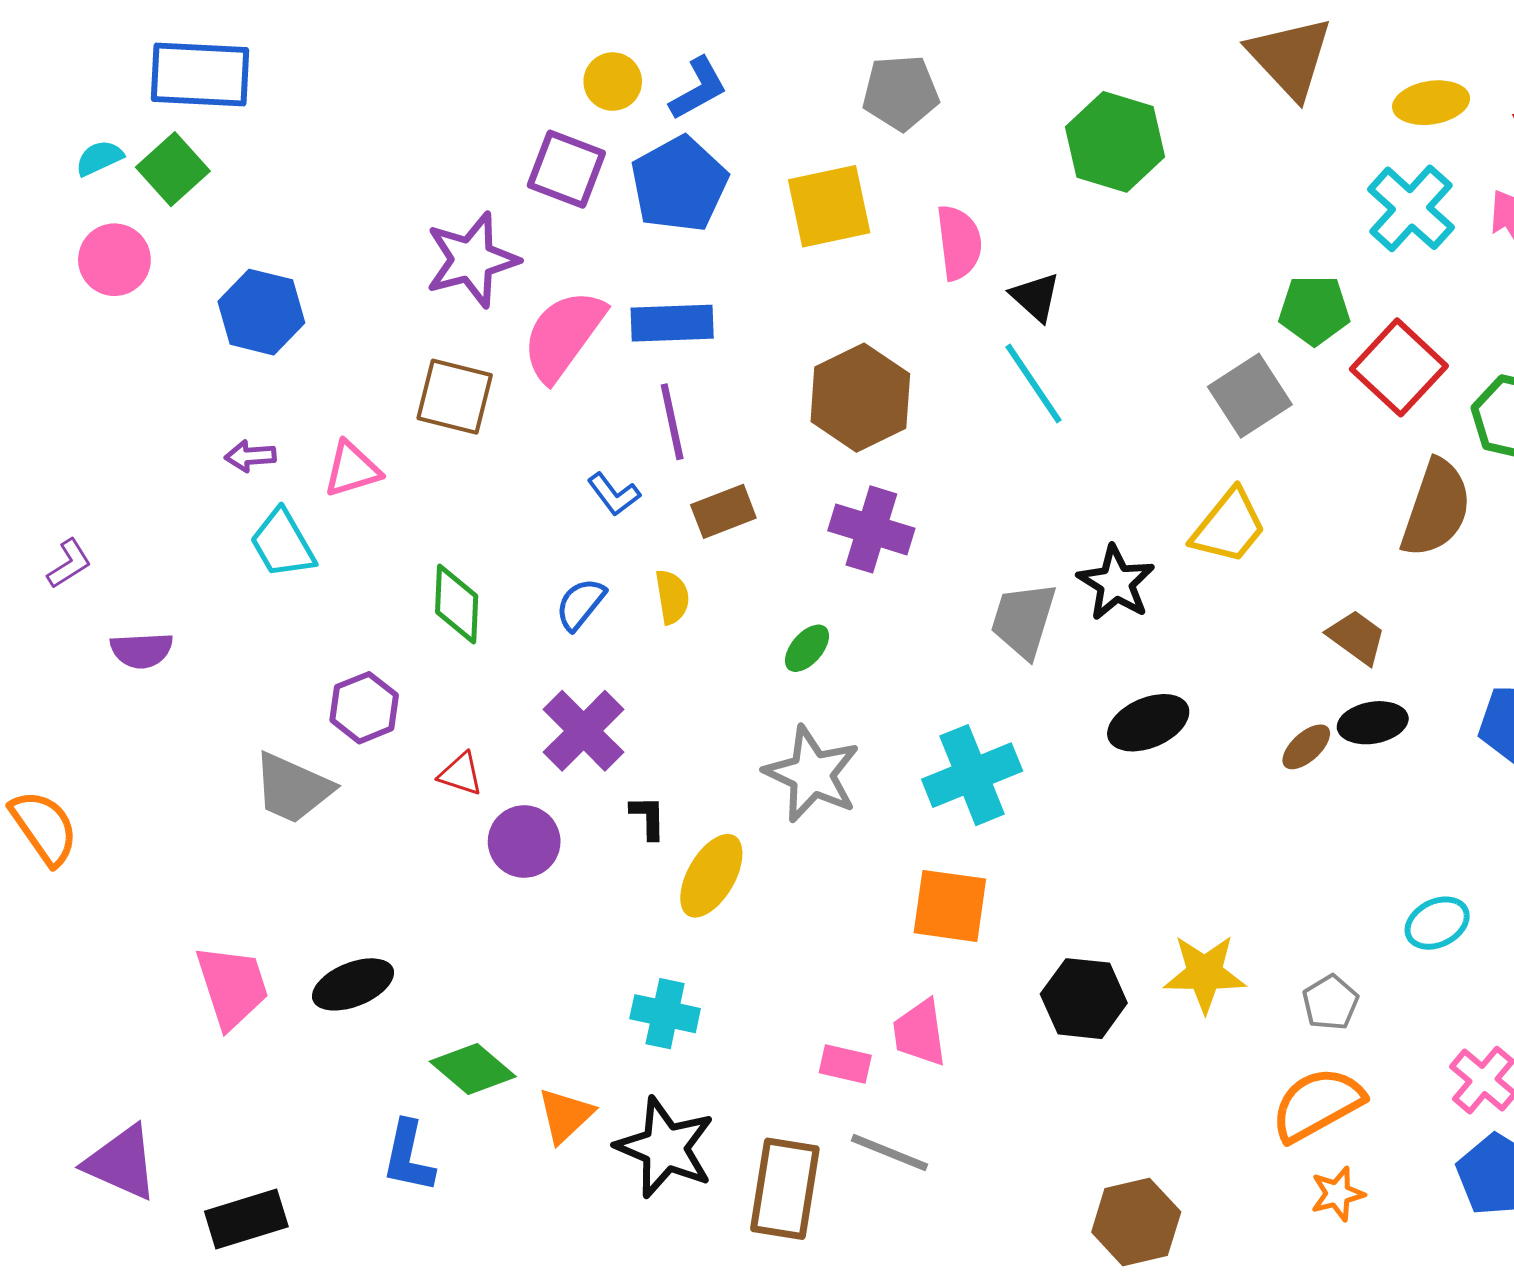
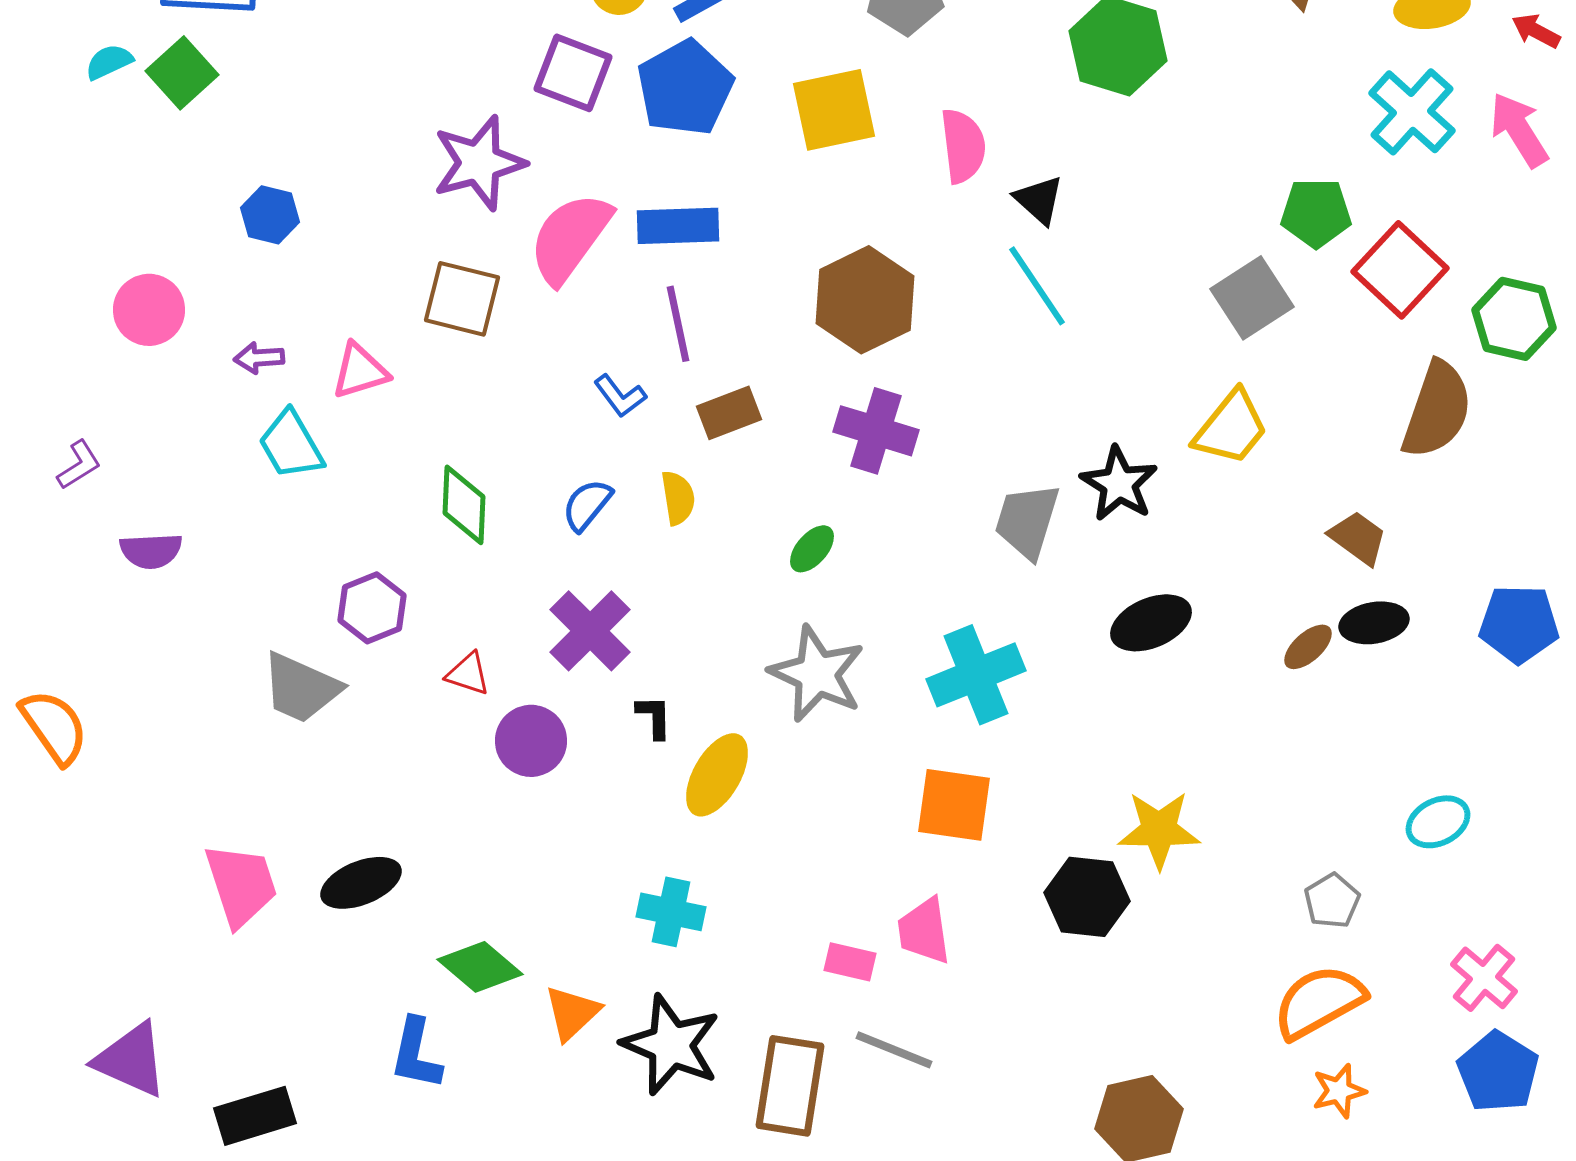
pink circle: (114, 260) -> (149, 310), moved
blue hexagon: (261, 312) -> (270, 215), size x0.7
yellow star: (1205, 973) -> (1159, 830), moved

